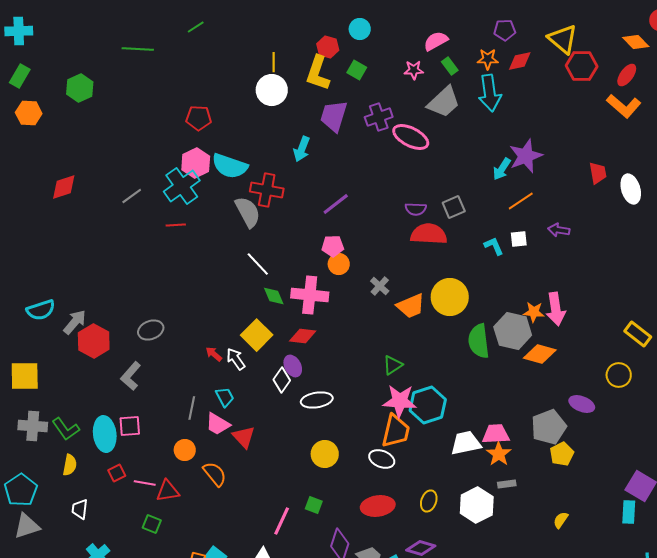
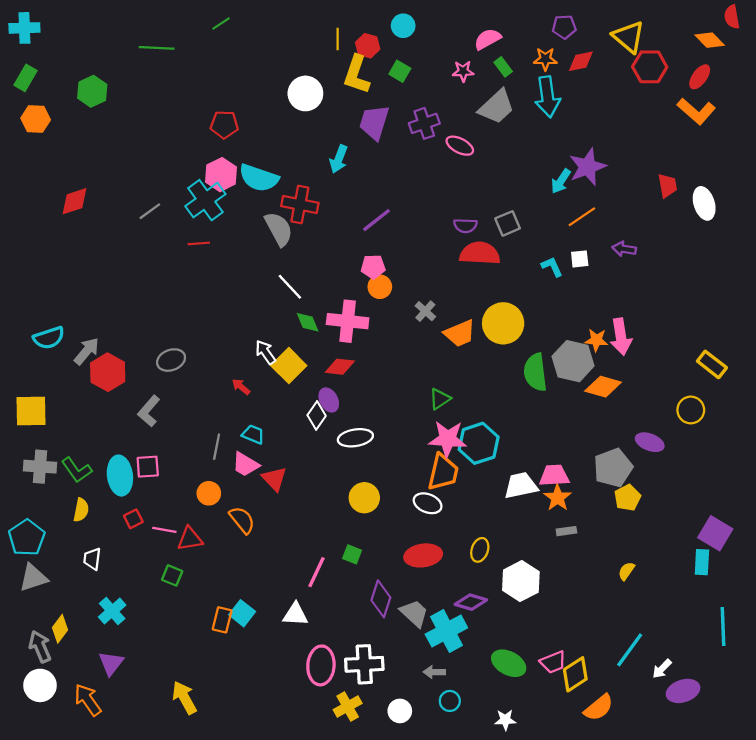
yellow line: (274, 62) -> (338, 39), moved
pink ellipse: (411, 137) -> (460, 146), size x0.7
white arrow: (236, 359) -> (265, 352), moved
cyan trapezoid: (225, 397) -> (253, 434), turned -40
white hexagon: (477, 505) -> (521, 581), moved

